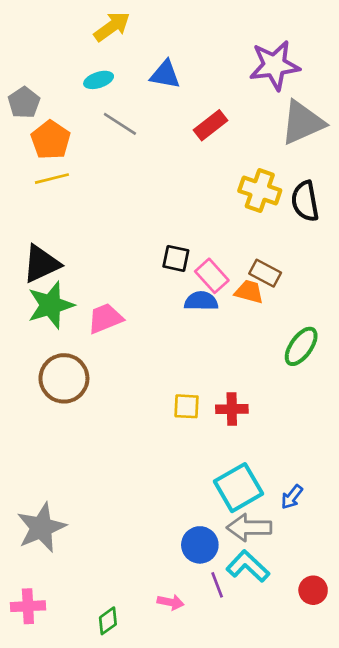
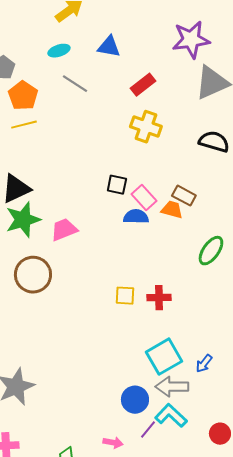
yellow cross: (260, 191) -> (146, 127), moved
black semicircle: (305, 201) -> (214, 142), turned 116
purple line: (217, 585) -> (148, 430), turned 60

